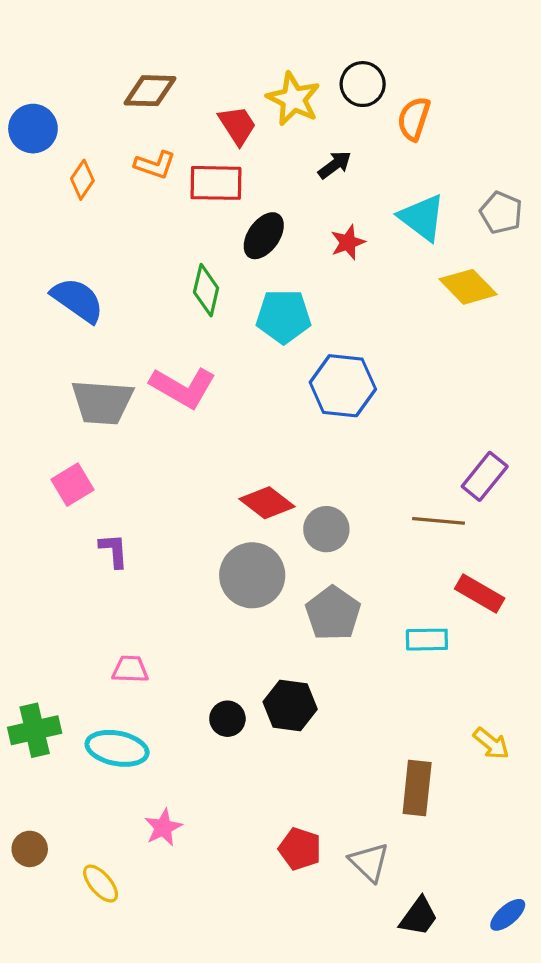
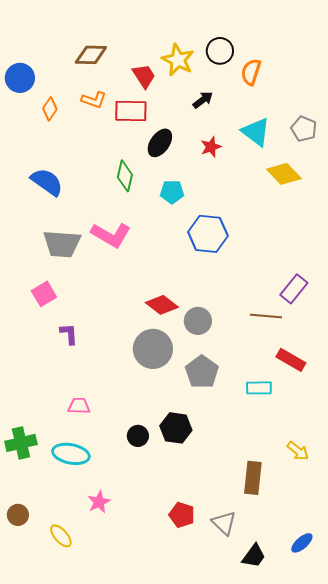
cyan pentagon: (284, 316) -> (172, 192), size x0.7
blue ellipse: (508, 915) -> (302, 543), moved

